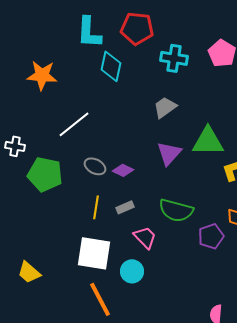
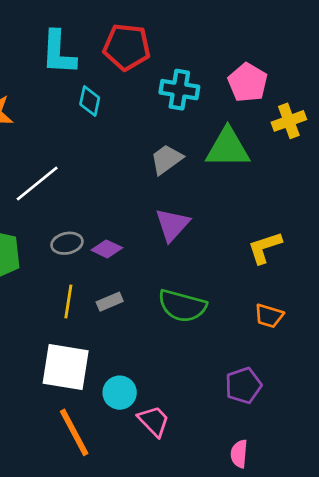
cyan diamond: (111, 66) -> (90, 101), size x0.7
green triangle: (208, 141) -> (228, 148), moved
gray ellipse: (95, 166) -> (67, 243), turned -40
purple pentagon: (211, 236) -> (243, 385), moved
pink trapezoid: (145, 237) -> (154, 421), moved

